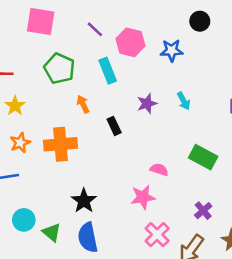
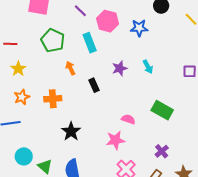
orange cross: (61, 144) -> (53, 99), size x0.7
black star: (84, 201) -> (71, 131), moved

